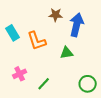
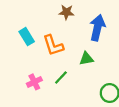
brown star: (56, 15) -> (66, 12), moved
green line: (44, 84) -> (61, 78), moved

